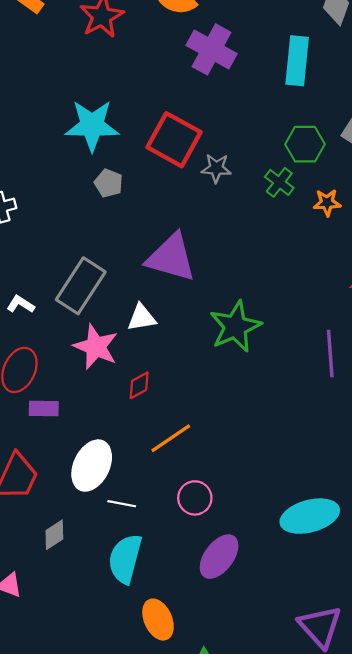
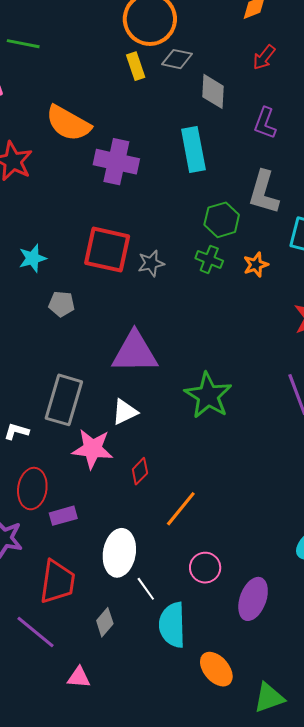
cyan star: (92, 125) -> (32, 258), size x0.6
pink circle: (195, 498) -> (205, 568), moved
white line: (122, 504) -> (146, 589), moved, turned 60

